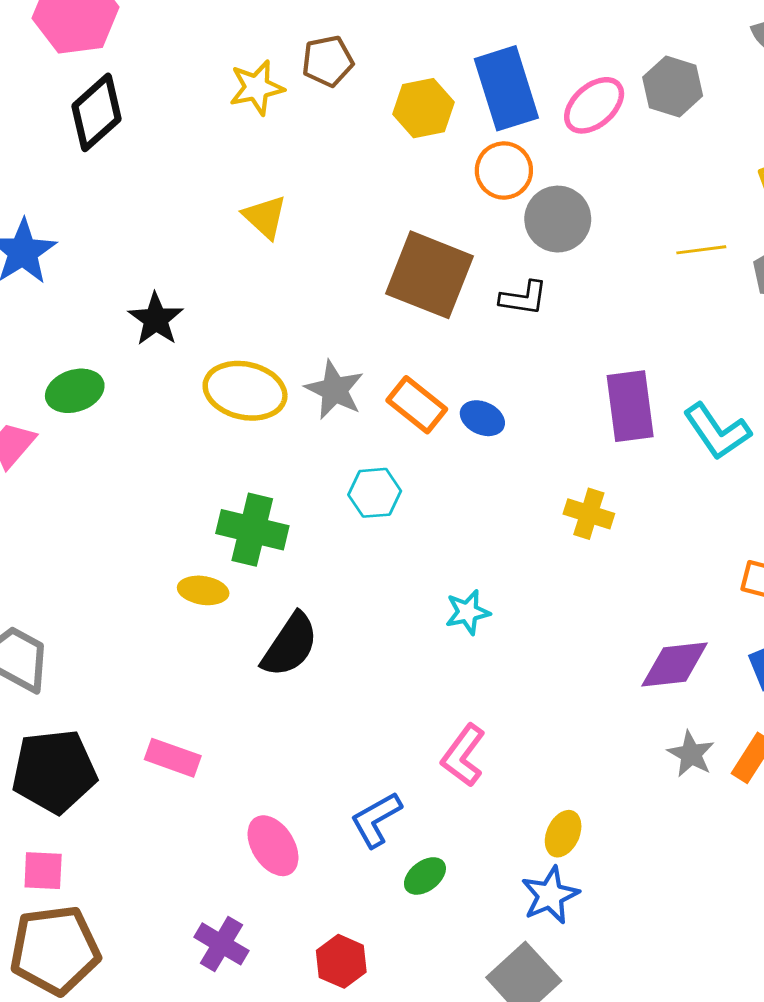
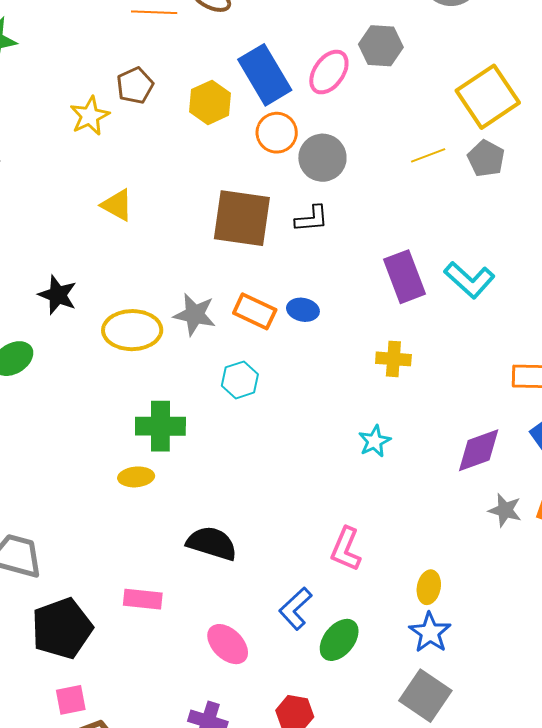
cyan star: (468, 612) -> (374, 441), moved
black semicircle: (290, 645) -> (212, 543), moved, turned -93
green ellipse: (425, 876) -> (339, 640), size x1.4

